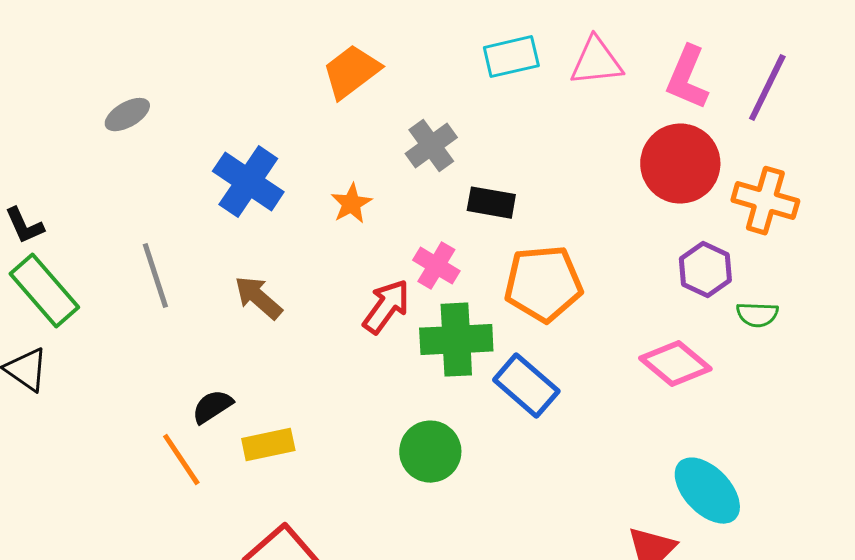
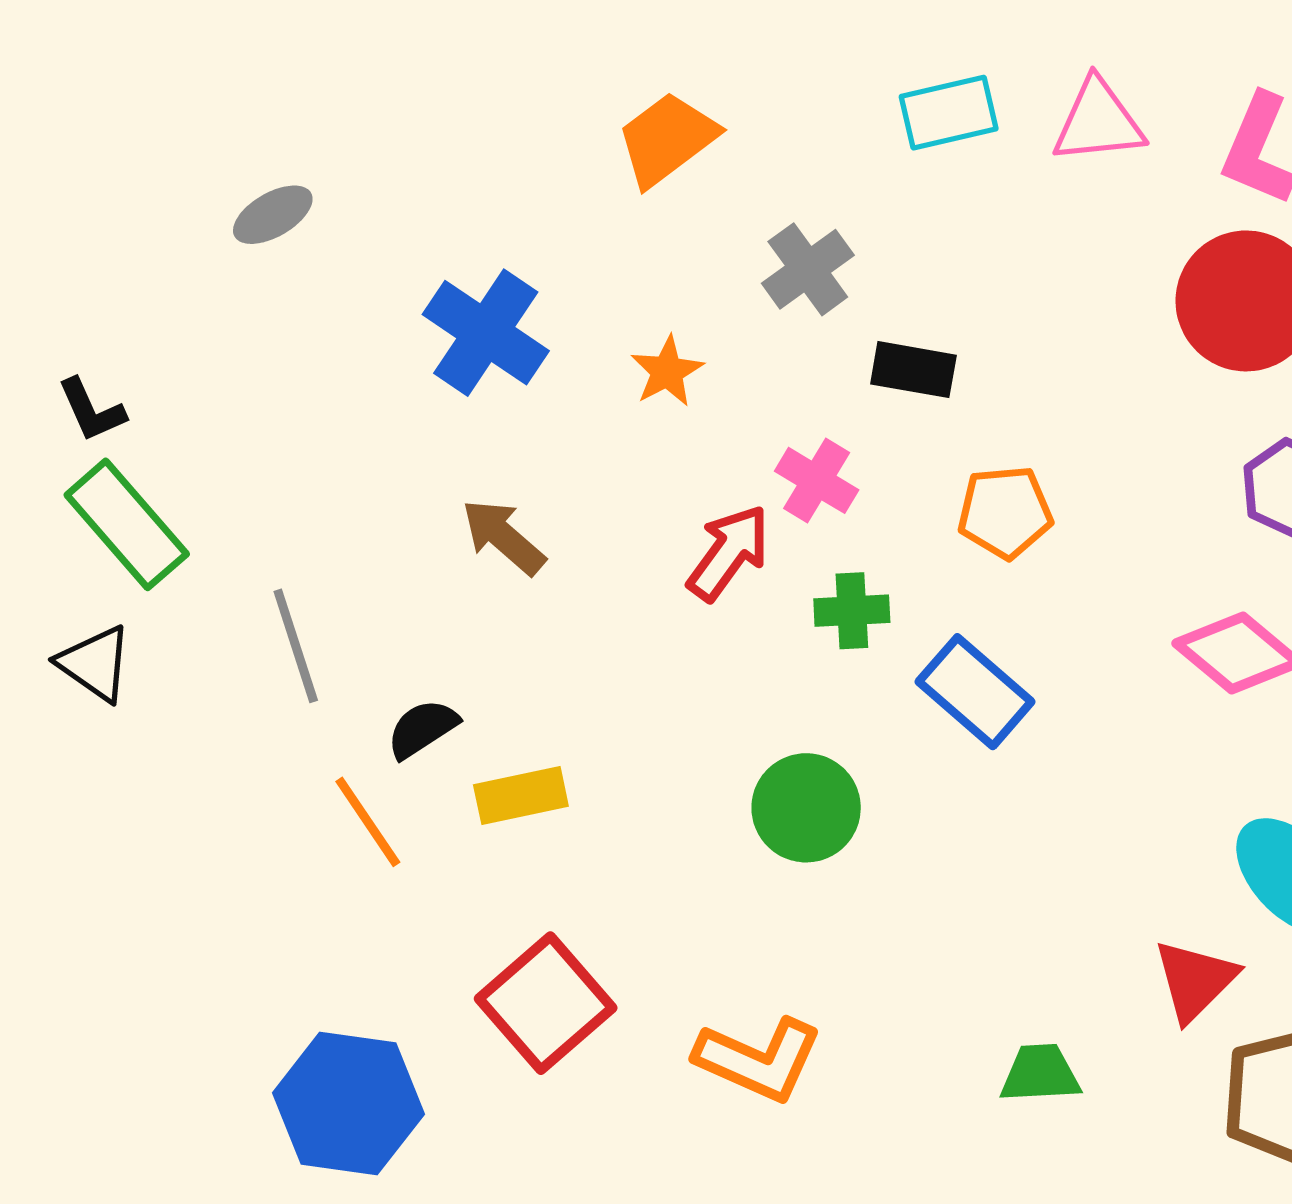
gray line: (155, 276) -> (296, 646), moved
orange pentagon: (543, 284) -> (1005, 512), size x0.7
green cross: (456, 340) -> (852, 611), size x0.6

